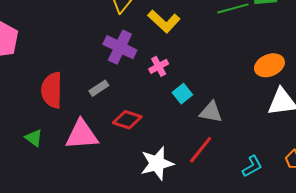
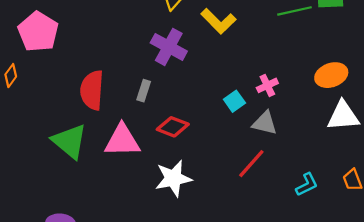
pink cross: (159, 66) -> (267, 85), moved
gray rectangle: (99, 88) -> (144, 91), turned -42
green triangle: (34, 138) -> (70, 141), size x1.8
white star: (157, 163) -> (173, 178), moved

